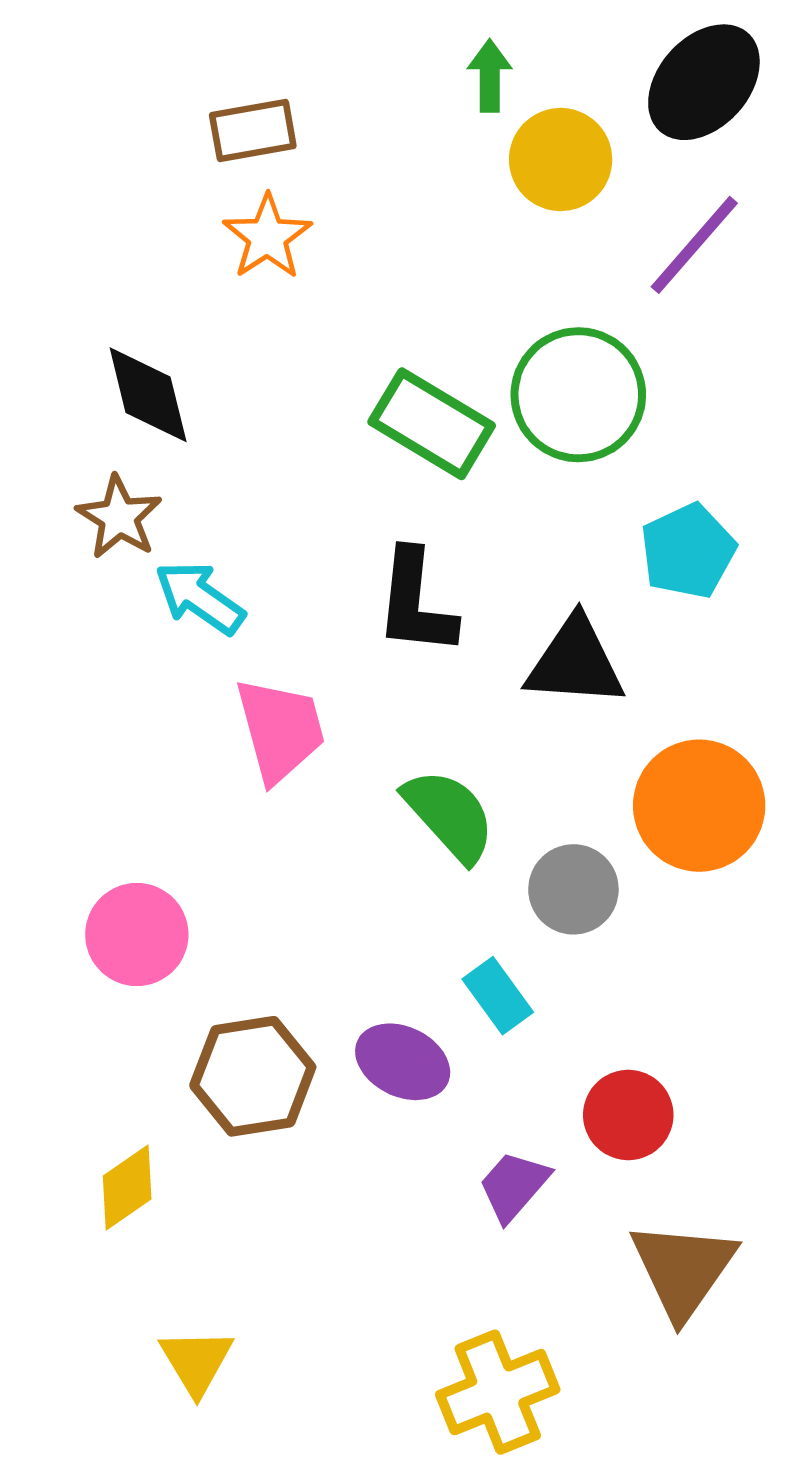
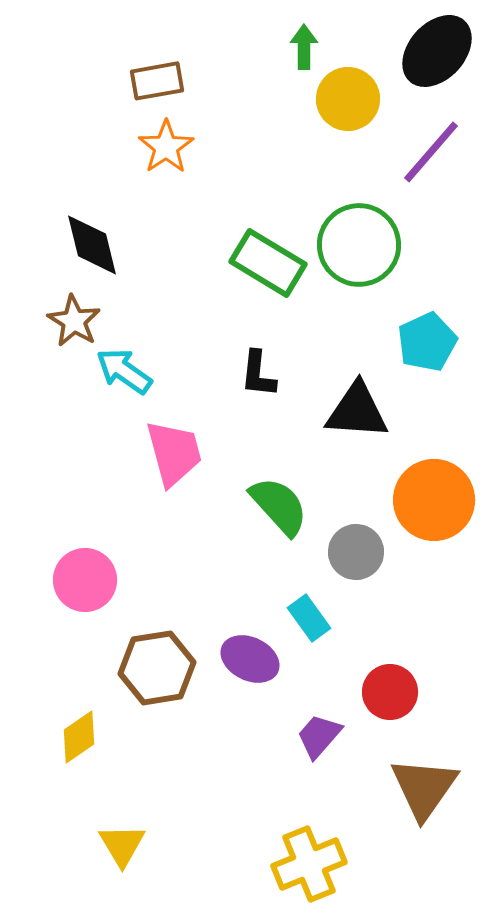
black L-shape: (416, 603) -> (258, 374), size x0.7

